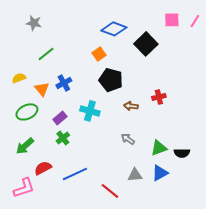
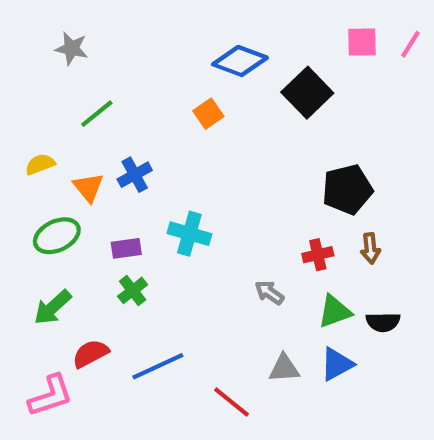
black pentagon: (111, 80) -> (347, 189), moved, turned -30
red cross: (159, 97) -> (318, 255), moved
brown arrow: (131, 106) -> (370, 248), moved, turned -104
purple rectangle: (60, 118) -> (126, 248), turned 32

